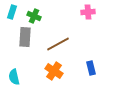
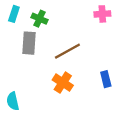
cyan semicircle: (14, 77) -> (13, 101), moved

